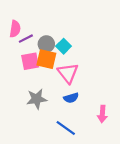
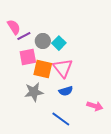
pink semicircle: (15, 29) -> (14, 27), turned -42
orange square: (46, 59) -> (43, 69), moved
pink arrow: (102, 114) -> (95, 106), turned -77

